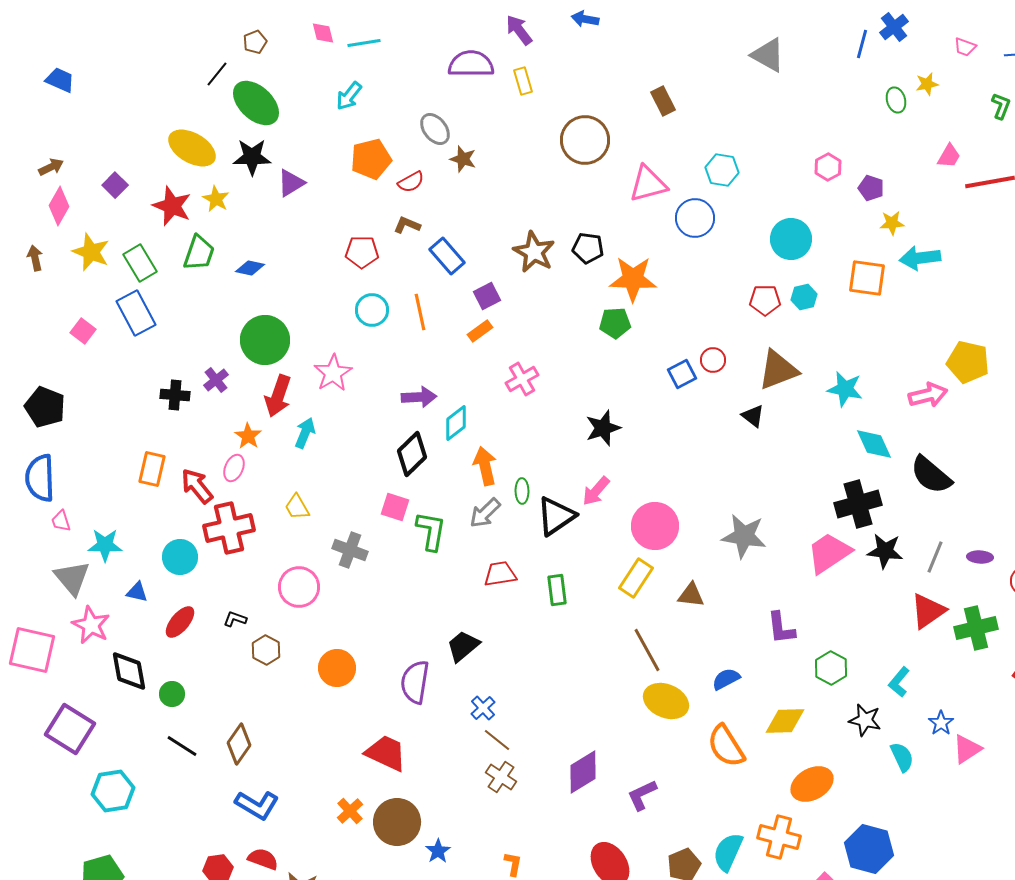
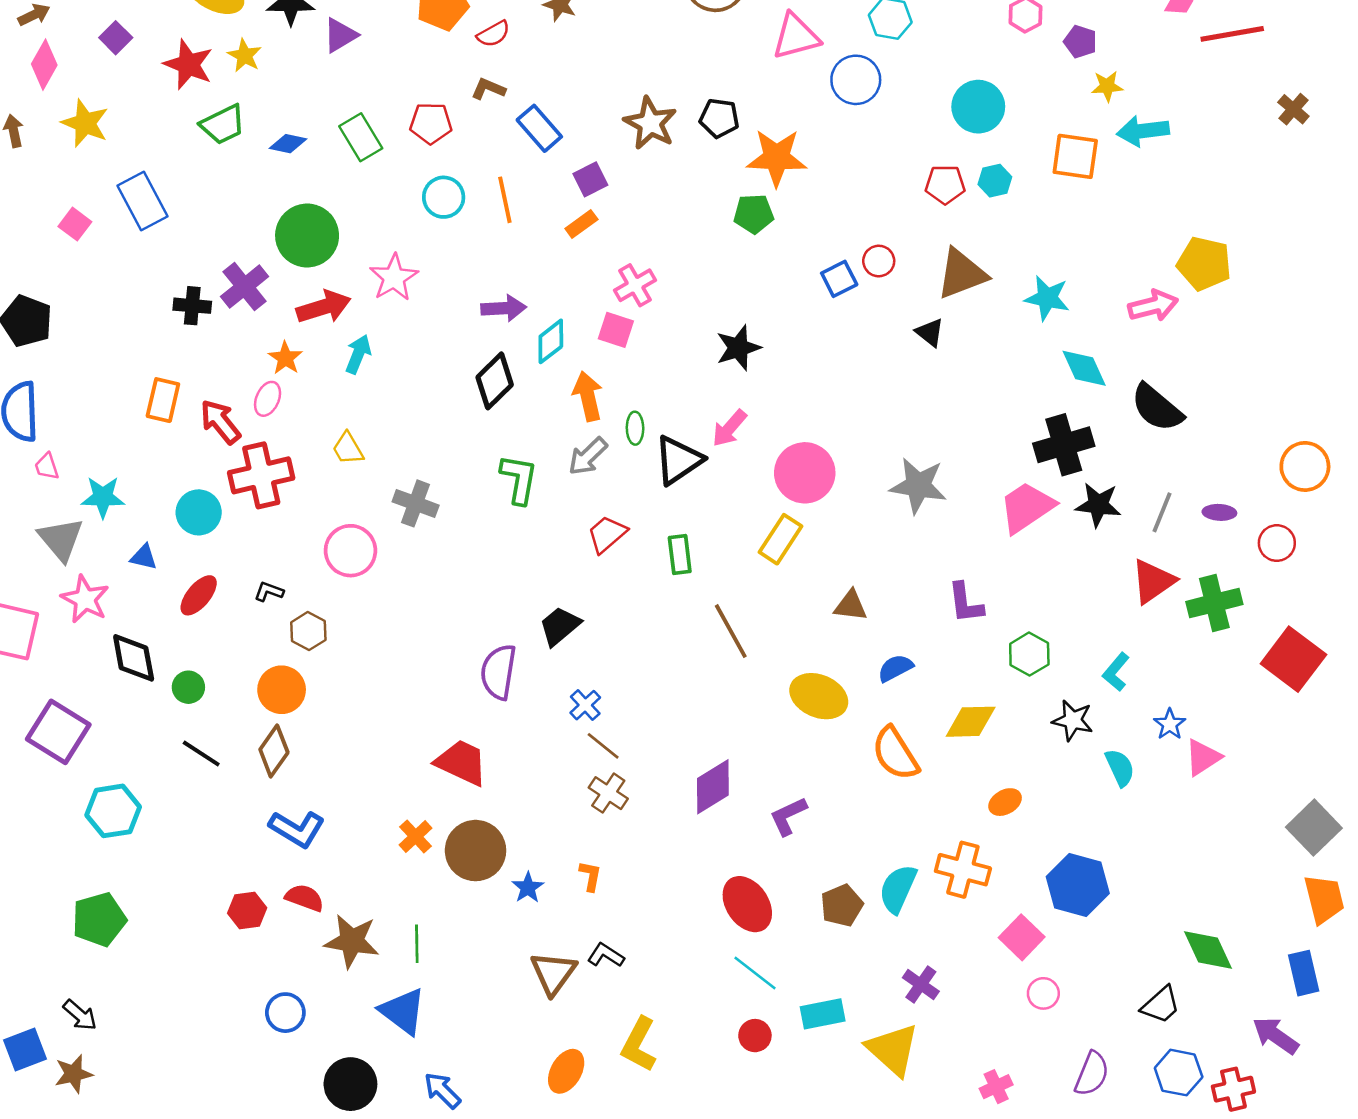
green trapezoid: (199, 253) -> (223, 124), turned 45
green rectangle: (140, 263) -> (361, 137), moved
purple cross: (216, 380) -> (245, 287), size x1.5
red arrow: (278, 396) -> (324, 307), turned -126
pink square: (395, 507) -> (616, 330), moved
red trapezoid: (500, 574) -> (607, 534), turned -32
brown triangle: (691, 595) -> (851, 606), moved
brown line: (647, 650) -> (731, 631), moved
orange circle: (337, 668) -> (282, 690), moved
orange ellipse: (812, 784) -> (1005, 802), size x0.6
orange L-shape: (513, 864) -> (590, 876), moved

